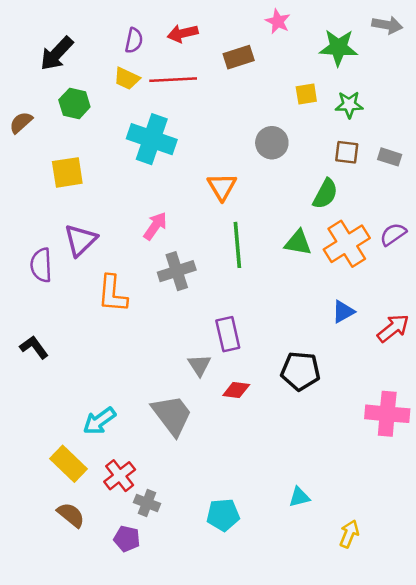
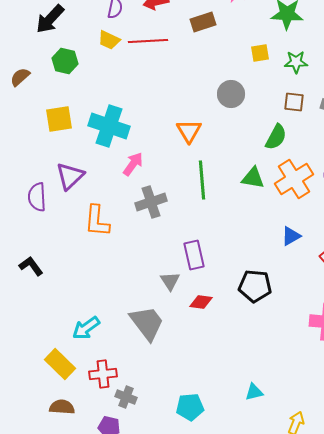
cyan cross: (152, 139) -> (109, 126), moved
red cross: (120, 476) -> (103, 374), turned 32
brown semicircle: (71, 515) -> (62, 407), turned -35

